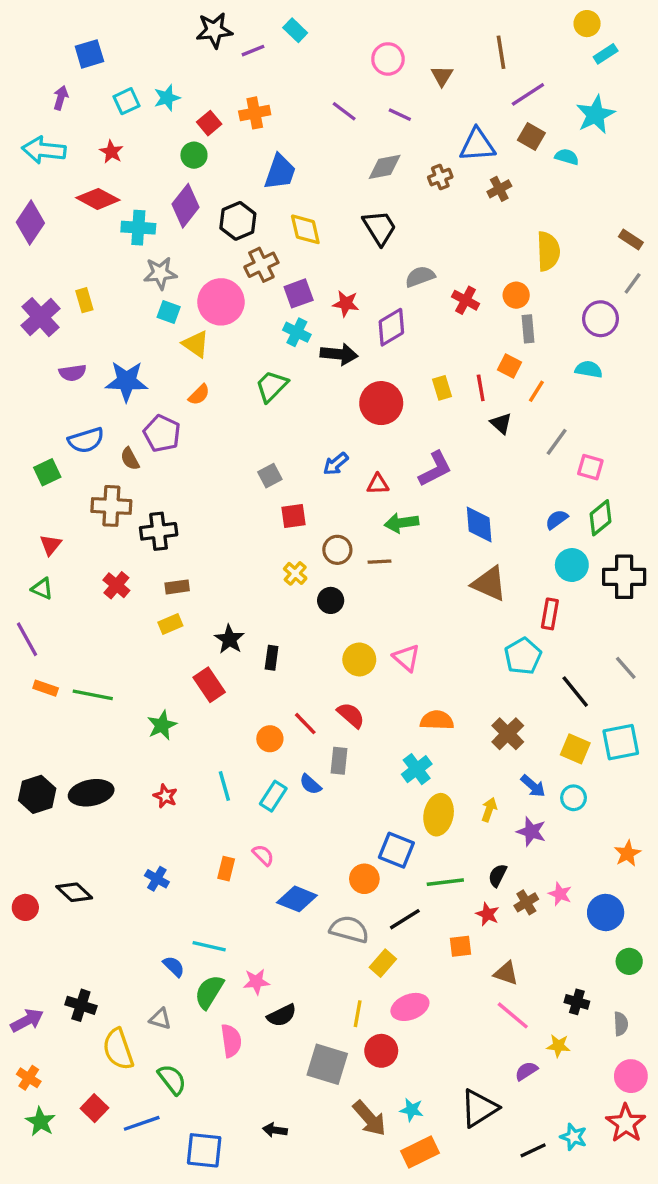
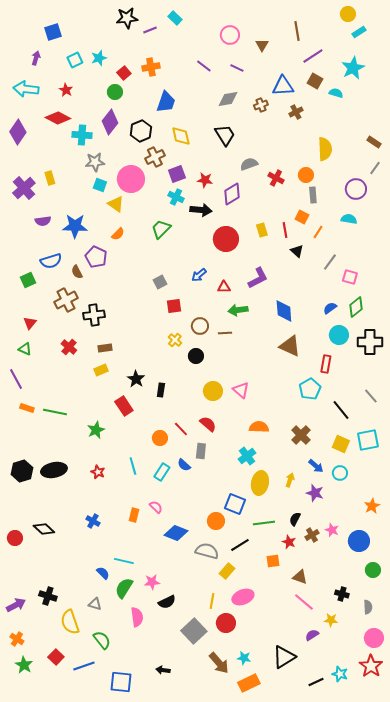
brown cross: (111, 506) -> (66, 300), turned -30
gray square: (327, 1064) -> (194, 631), turned 30

